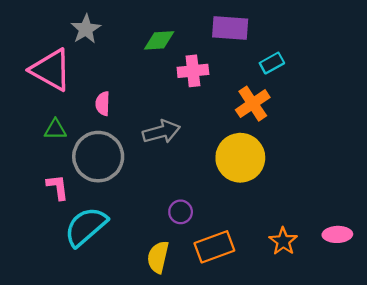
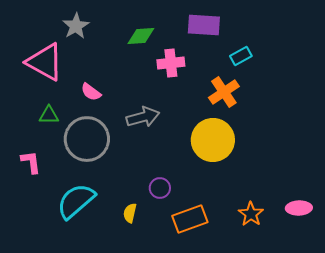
pink semicircle: (103, 104) -> (91, 92), turned -55
pink L-shape: (58, 187) -> (31, 162), moved
yellow semicircle: (158, 257) -> (130, 213), moved, size x0.7

